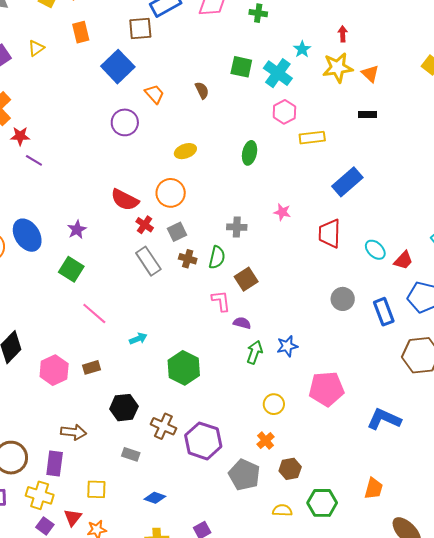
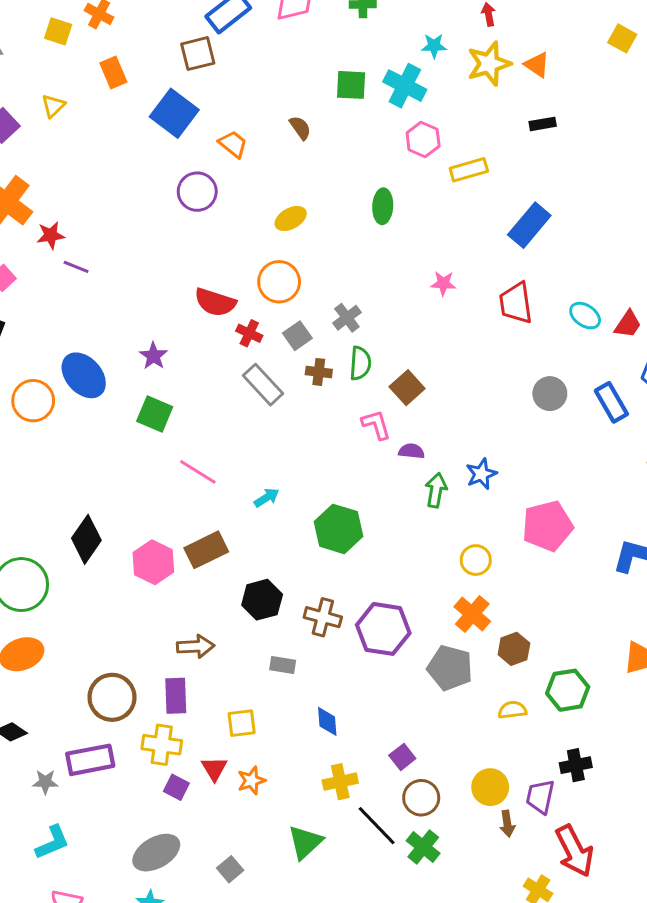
cyan star: (302, 49) -> (434, 46), turned -30
gray cross: (237, 227) -> (347, 318), moved, turned -30
brown rectangle: (91, 367) -> (206, 550), size x1.6
orange cross: (266, 441) -> (472, 614), size x1.4
blue diamond: (155, 498) -> (327, 721), turned 75

